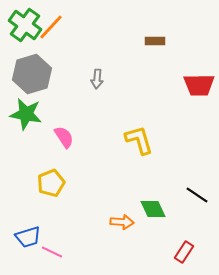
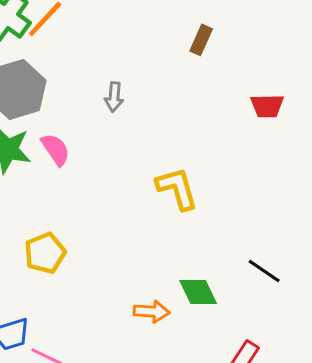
brown rectangle: (155, 41) -> (201, 40), turned -66
red trapezoid: (199, 85) -> (267, 106), size x0.7
pink semicircle: (64, 137) -> (56, 149), moved

